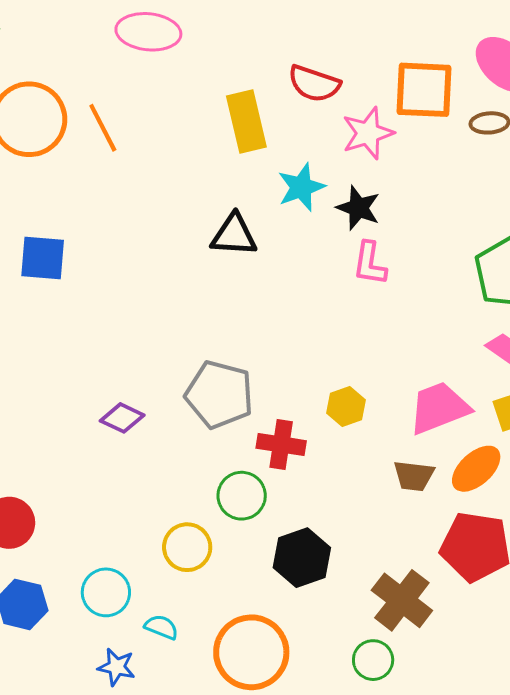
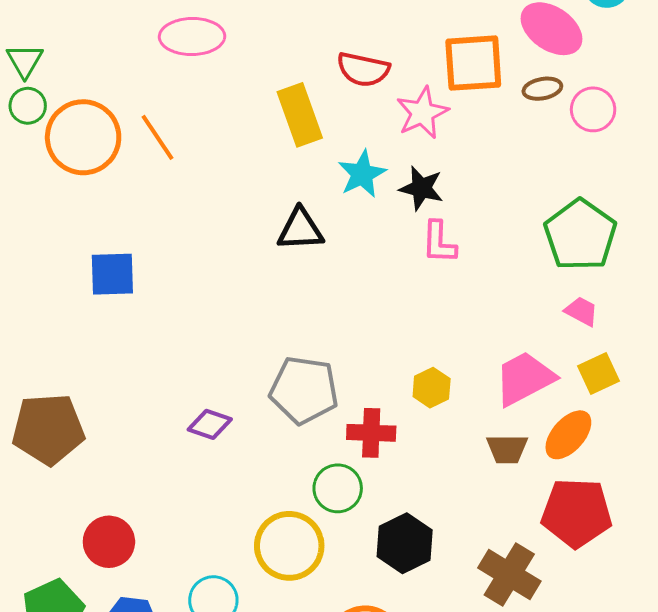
yellow circle: (187, 547) -> (289, 546), size x1.4

